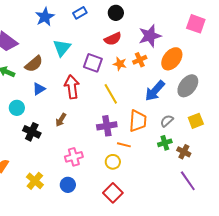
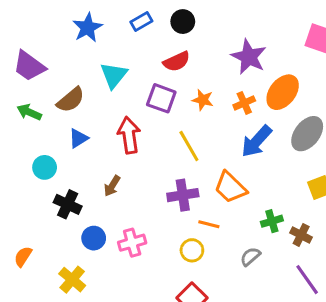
black circle: (116, 13) -> (183, 22), moved
purple star: (150, 36) -> (249, 57), turned -30
red semicircle: (113, 39) -> (177, 61), moved
orange cross: (140, 60) -> (244, 103), moved
orange trapezoid: (138, 121) -> (230, 187), turned 130
gray semicircle: (167, 121) -> (250, 257), moved
blue circle: (68, 185) -> (94, 238), moved

